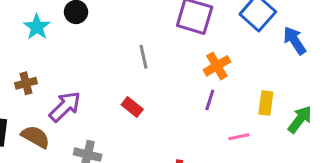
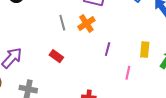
orange cross: (217, 66) -> (86, 23), moved
pink line: (239, 137) -> (128, 73), turned -64

